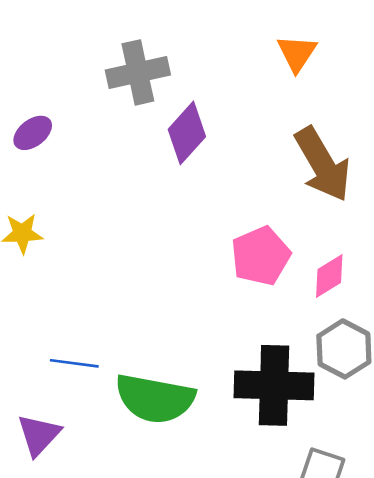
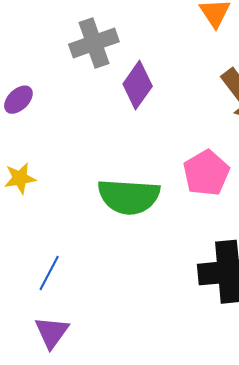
blue line: (74, 363) -> (49, 273), moved, turned -63
green semicircle: (155, 399) -> (129, 197), moved

